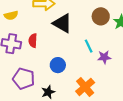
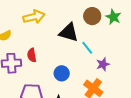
black triangle: (62, 23) -> (69, 32), moved
purple star: (104, 57) -> (103, 64), moved

